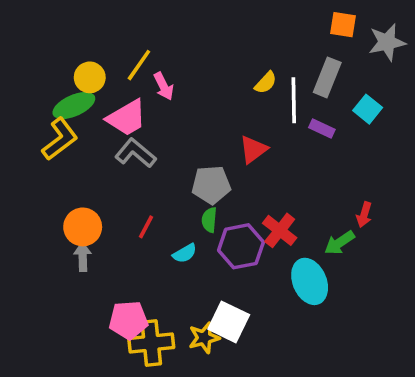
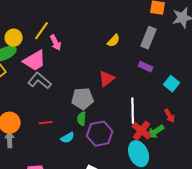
white line: (294, 100) -> (133, 111), moved
cyan square: (368, 109) -> (172, 84), moved
red arrow: (364, 215) -> (170, 116), turned -48
red line: (146, 227) -> (46, 123), turned 56
red cross: (280, 230) -> (142, 131), moved

